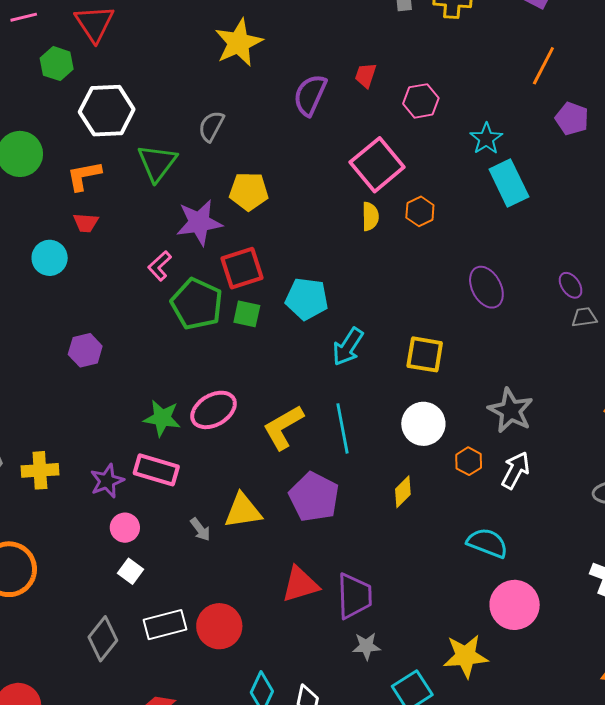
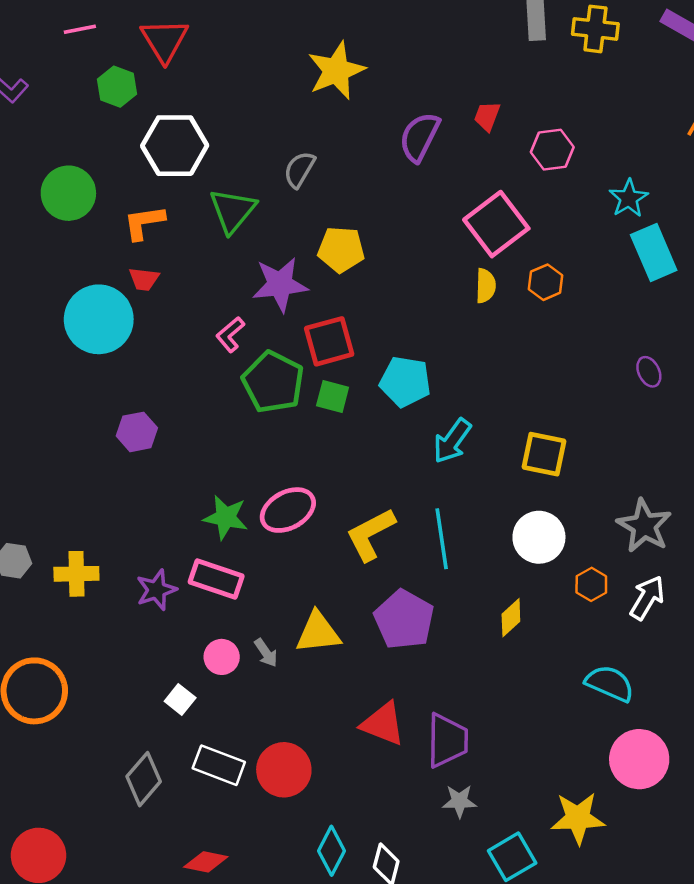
cyan circle: (50, 258) -> (99, 319), size x1.6
purple ellipse: (486, 287) -> (649, 372), moved, size x0.6
pink circle: (125, 528) -> (222, 657), moved
red triangle: (300, 584) -> (383, 724), turned 36
white rectangle: (165, 625) -> (219, 765), turned 33

